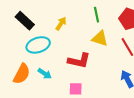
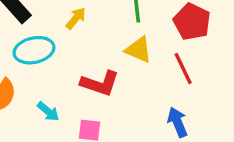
cyan arrow: (45, 74) -> (48, 111), moved

